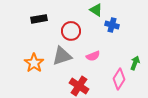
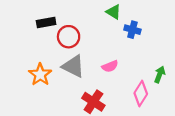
red circle: (71, 31) -> (69, 37), moved
gray triangle: (62, 56) -> (73, 66), turned 45

